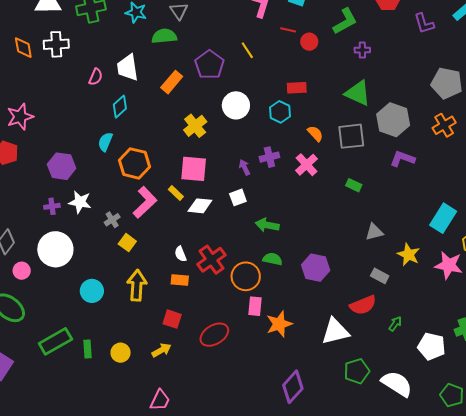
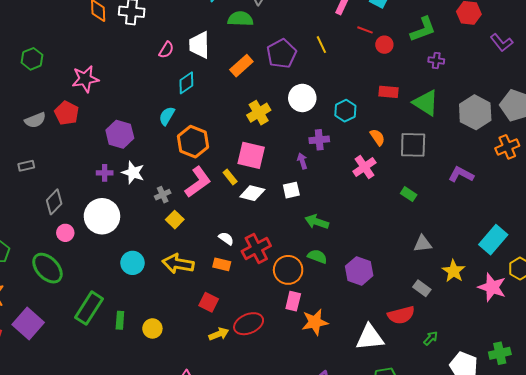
purple L-shape: (424, 23) -> (502, 43), turned -30
red rectangle: (297, 88) -> (388, 92), moved
gray hexagon: (393, 120) -> (475, 112), moved
purple cross: (269, 157) -> (319, 140), moved
white semicircle: (180, 254) -> (226, 238), turned 140
yellow arrow: (137, 285) -> (178, 264), turned -92
green rectangle: (55, 341) -> (89, 308), turned -36
yellow arrow: (161, 350) -> (219, 334), moved

